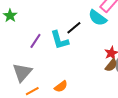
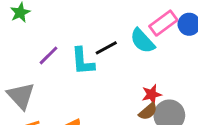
gray triangle: (22, 72) -> (21, 96), turned -35

